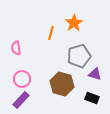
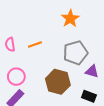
orange line: (51, 33) -> (35, 44), moved, turned 56

